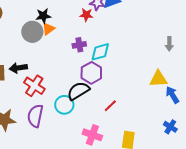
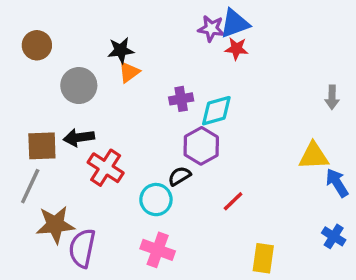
red star: (86, 15) -> (236, 49), moved
gray circle: (32, 32) -> (79, 86), moved
black semicircle: (78, 91) -> (179, 176), size x0.6
purple semicircle: (35, 116) -> (82, 248), moved
pink cross: (92, 135) -> (158, 250), moved

